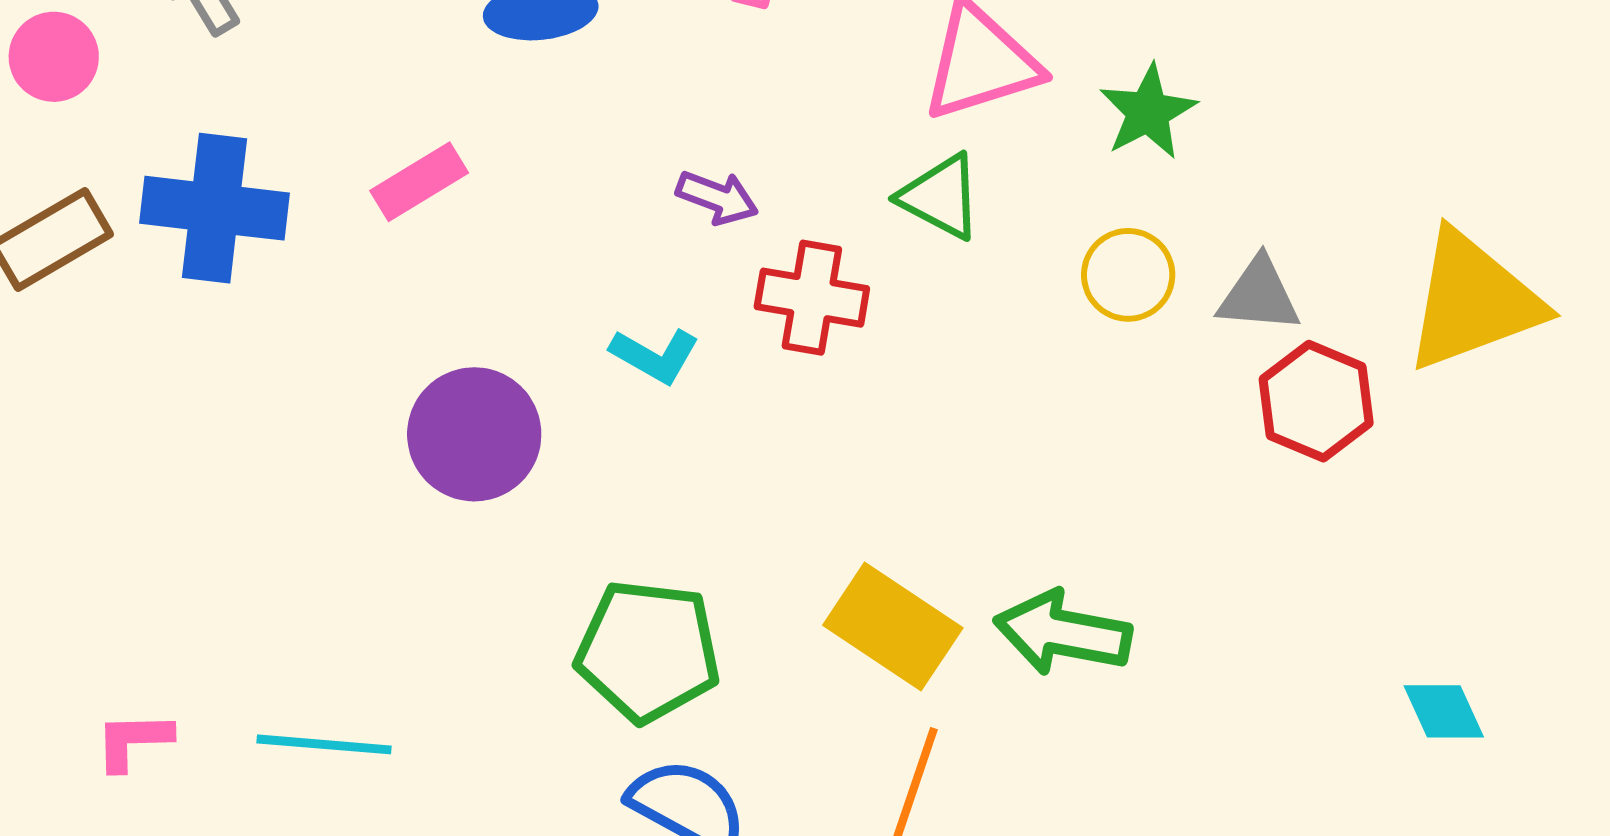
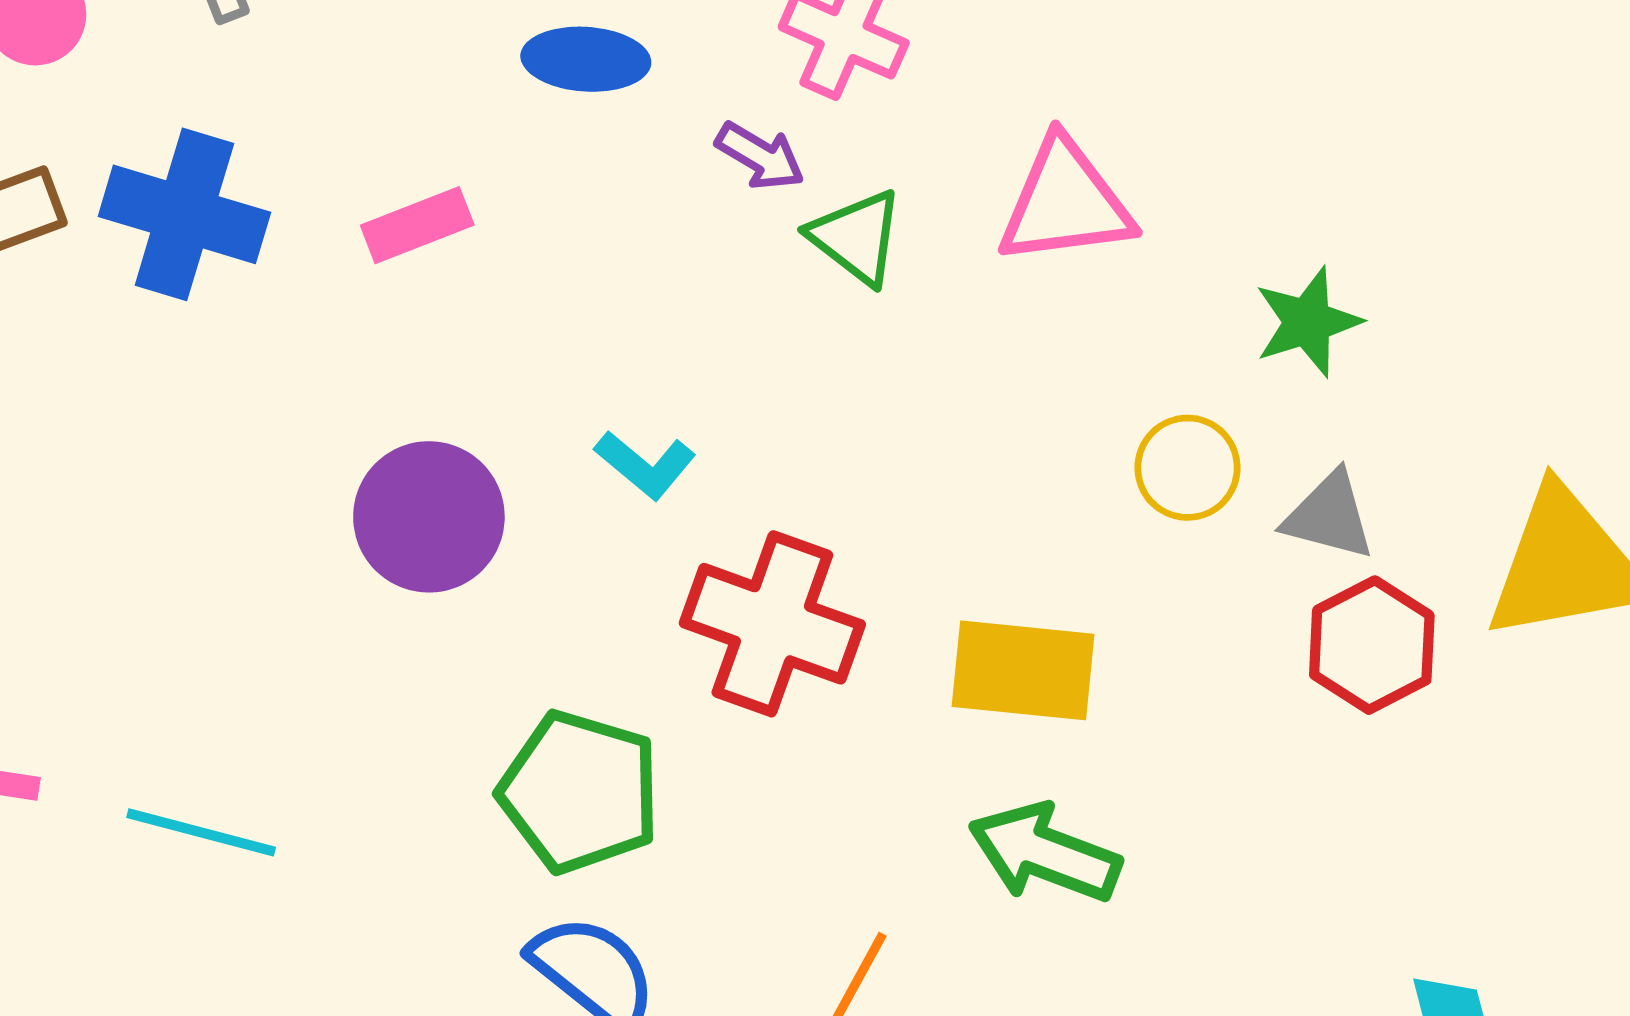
green star: (1148, 112) -> (1308, 322), moved
purple arrow: (717, 197) -> (760, 156), moved
green triangle: (941, 197) -> (856, 237), moved
red cross: (812, 298) -> (772, 624), moved, size x1.4
yellow rectangle: (893, 626) -> (1023, 670), moved, turned -38

